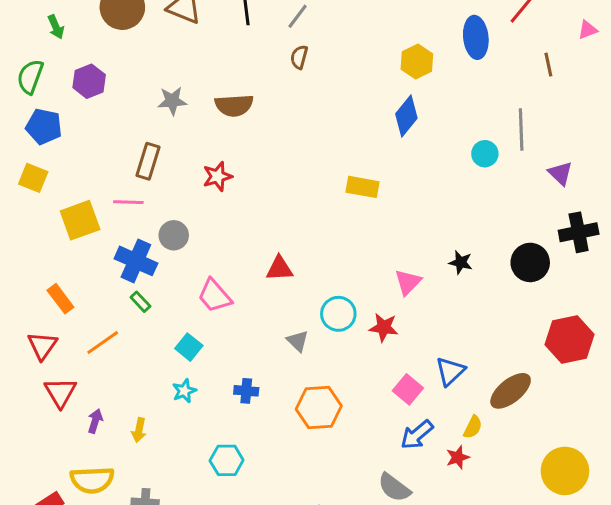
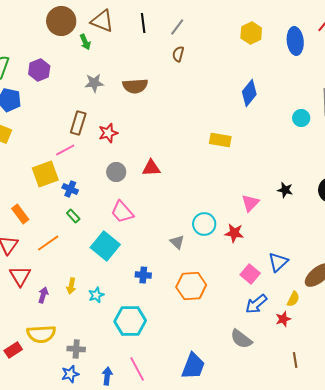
green arrow: (56, 27) -> (85, 42), moved
yellow hexagon: (417, 62) -> (251, 33), moved
red star: (218, 176) -> (108, 133), moved
pink line: (128, 202) -> (65, 150), turned -30
yellow square: (80, 220) -> (45, 174), moved
gray circle: (174, 235) -> (116, 172), moved
blue cross: (136, 261) -> (70, 189), size x0.6
red triangle: (279, 269) -> (151, 168), moved
cyan square: (189, 347) -> (105, 246), size x1.6
cyan star: (184, 391) -> (96, 295), moved
yellow arrow: (139, 430) -> (71, 286), moved
cyan hexagon: (227, 460) -> (130, 321), size x1.4

